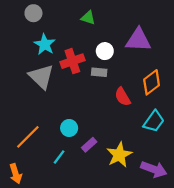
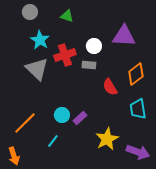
green triangle: (88, 18) -> (67, 16), moved
cyan trapezoid: (154, 121) -> (138, 109), turned 135
purple rectangle: (89, 145) -> (80, 118), moved

